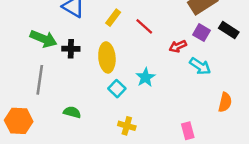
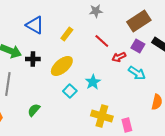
red line: (144, 26) -> (102, 41), moved
yellow ellipse: (107, 57) -> (62, 66), turned 55
green semicircle: (72, 112) -> (34, 110), turned -64
yellow cross: (127, 126) -> (102, 116), moved, size x1.5

